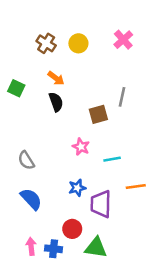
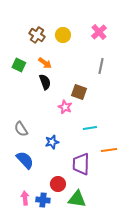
green square: (16, 88) -> (19, 65), moved
gray line: (122, 97) -> (101, 66), moved
brown square: (98, 114) -> (79, 92), turned 35
pink star: (81, 147) -> (65, 107), moved
blue star: (77, 188) -> (52, 142), moved

